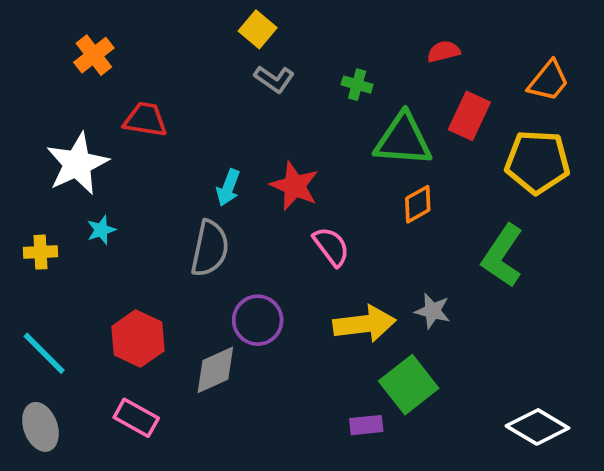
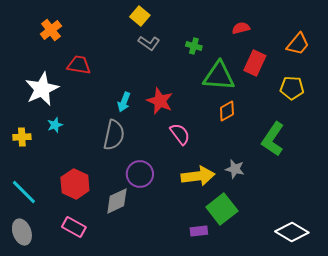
yellow pentagon: (537, 162) -> (292, 88), size x0.7

